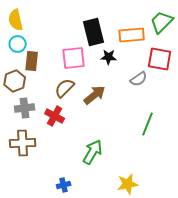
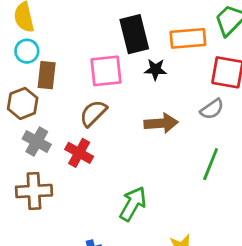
gray semicircle: (139, 79) -> (212, 109), moved
brown arrow: (95, 95) -> (161, 123), moved, turned 35
gray cross: (25, 108) -> (37, 142), turned 36

